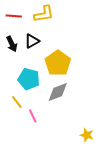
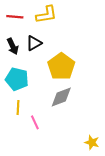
cyan pentagon: (29, 79) -> (17, 79), moved
yellow line: (17, 102) -> (18, 108), turned 40

